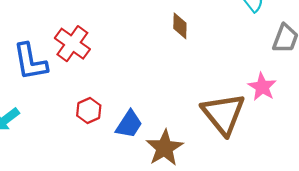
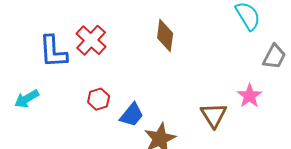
brown diamond: (180, 26) -> (165, 36), moved, size x1.4
brown triangle: (223, 114) -> (214, 115), size x0.7

